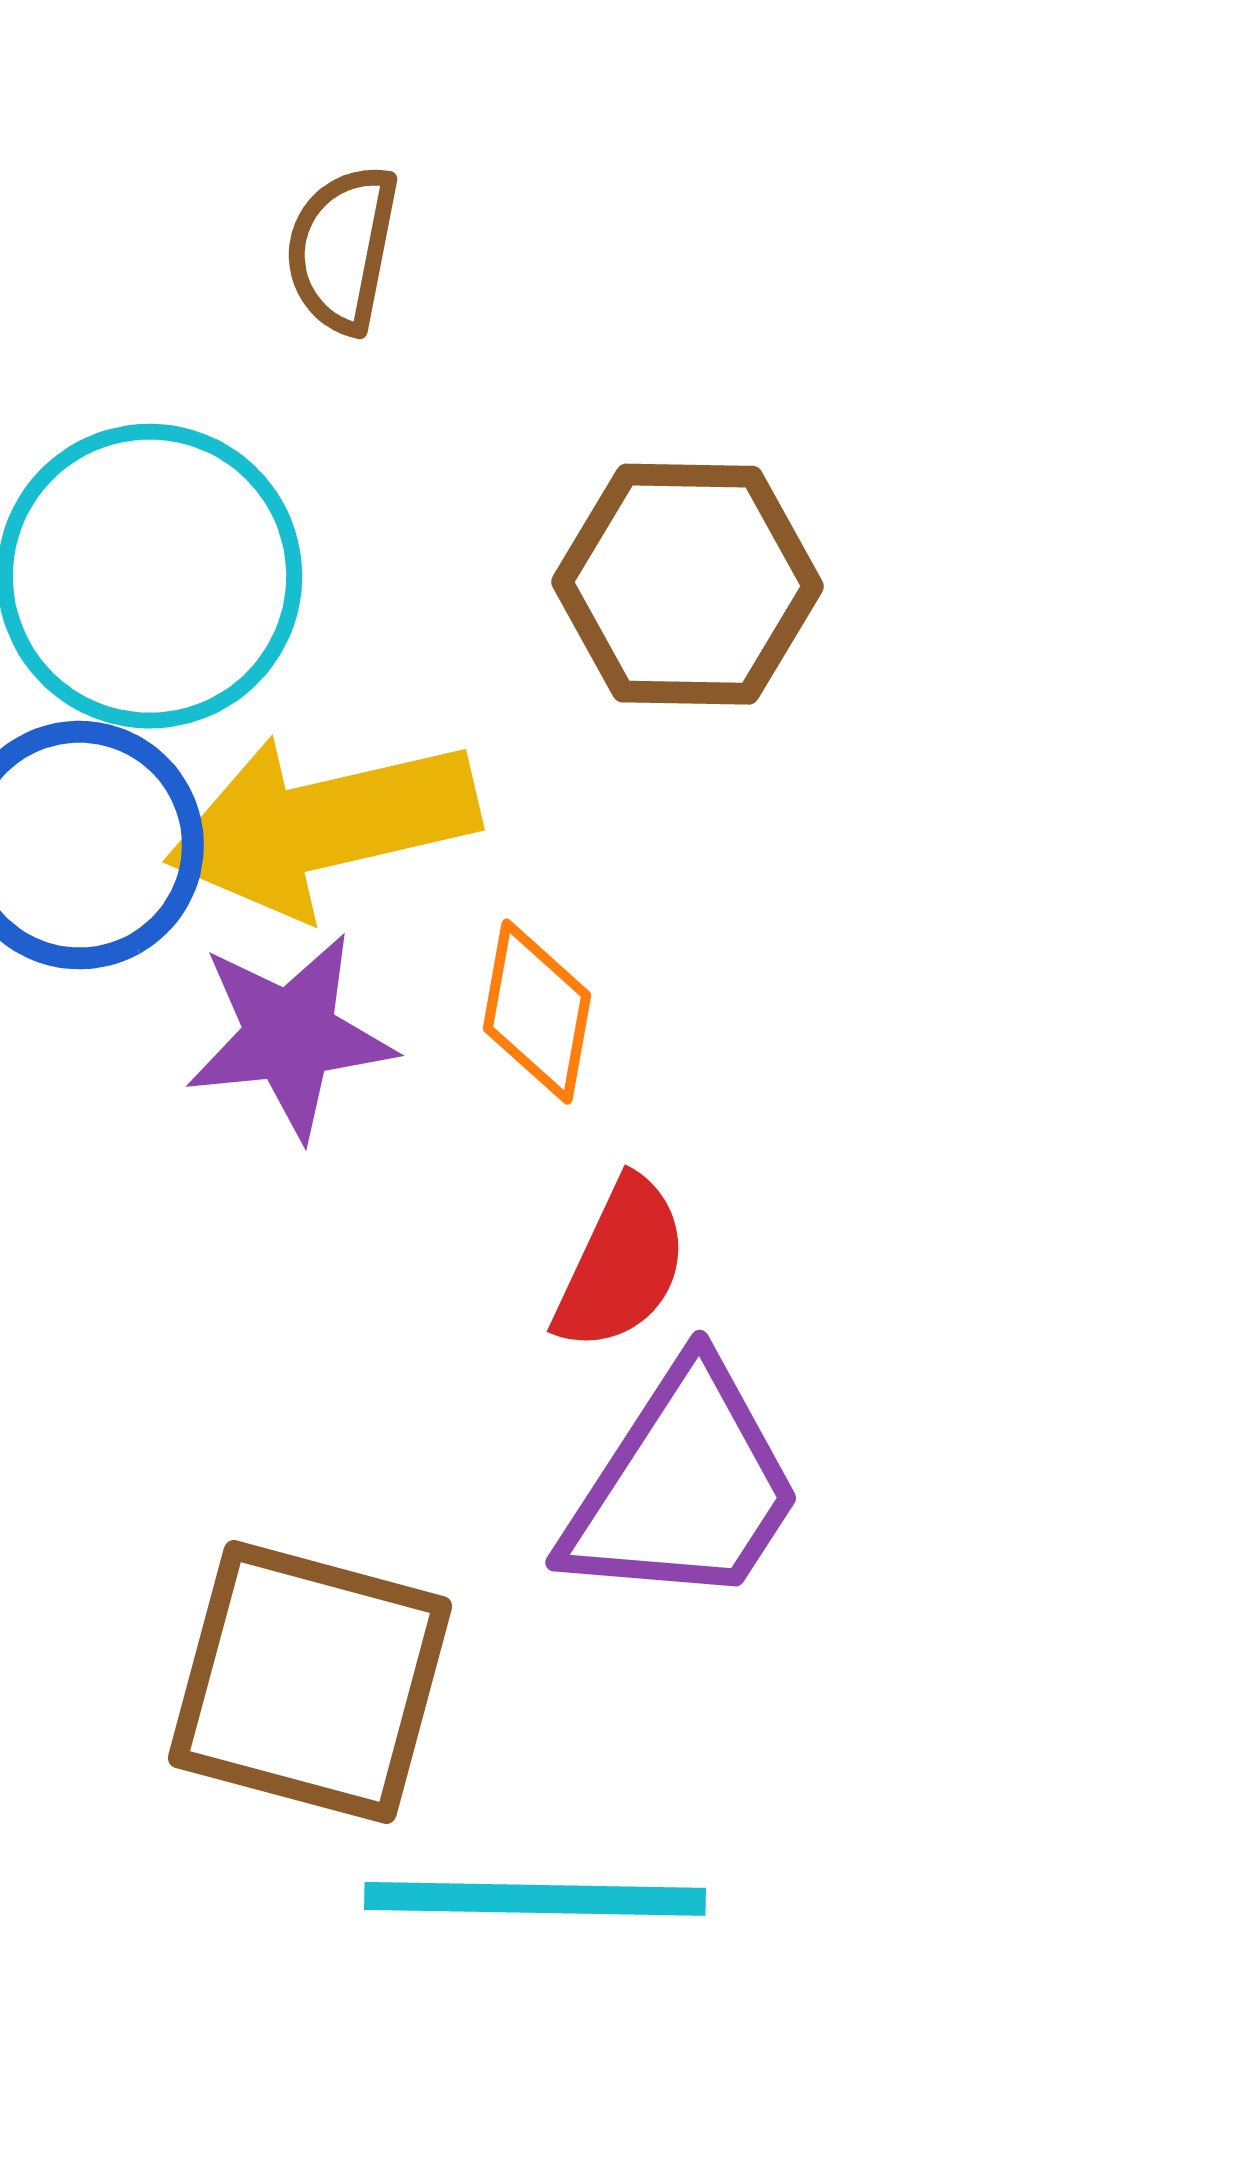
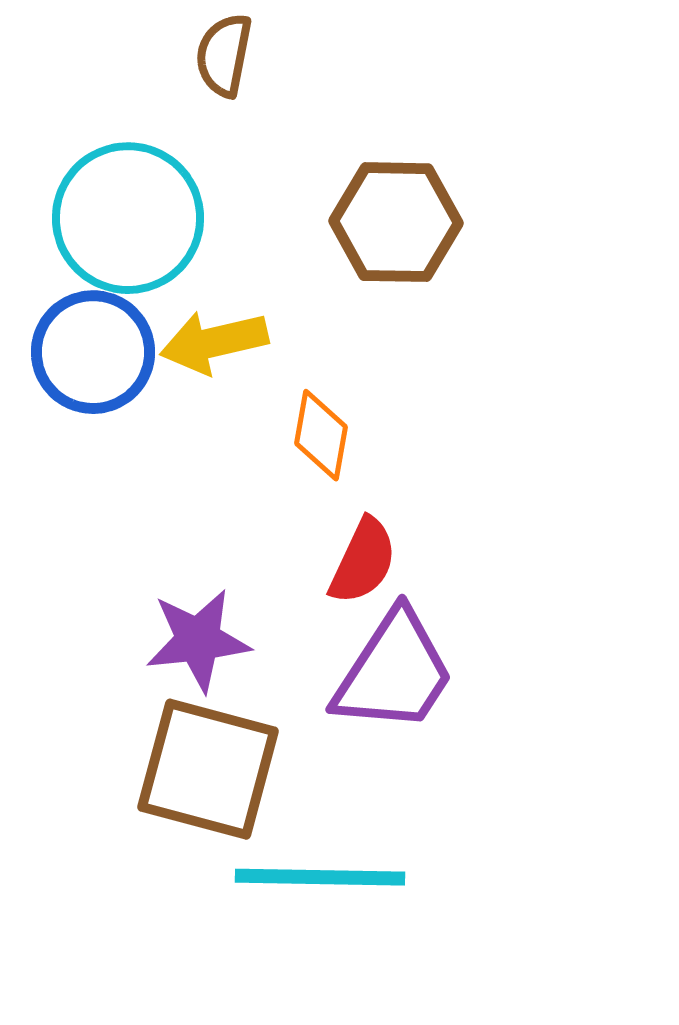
yellow arrow: (322, 825) -> (214, 342), size x0.7
purple star: (290, 1036) -> (198, 640), moved

